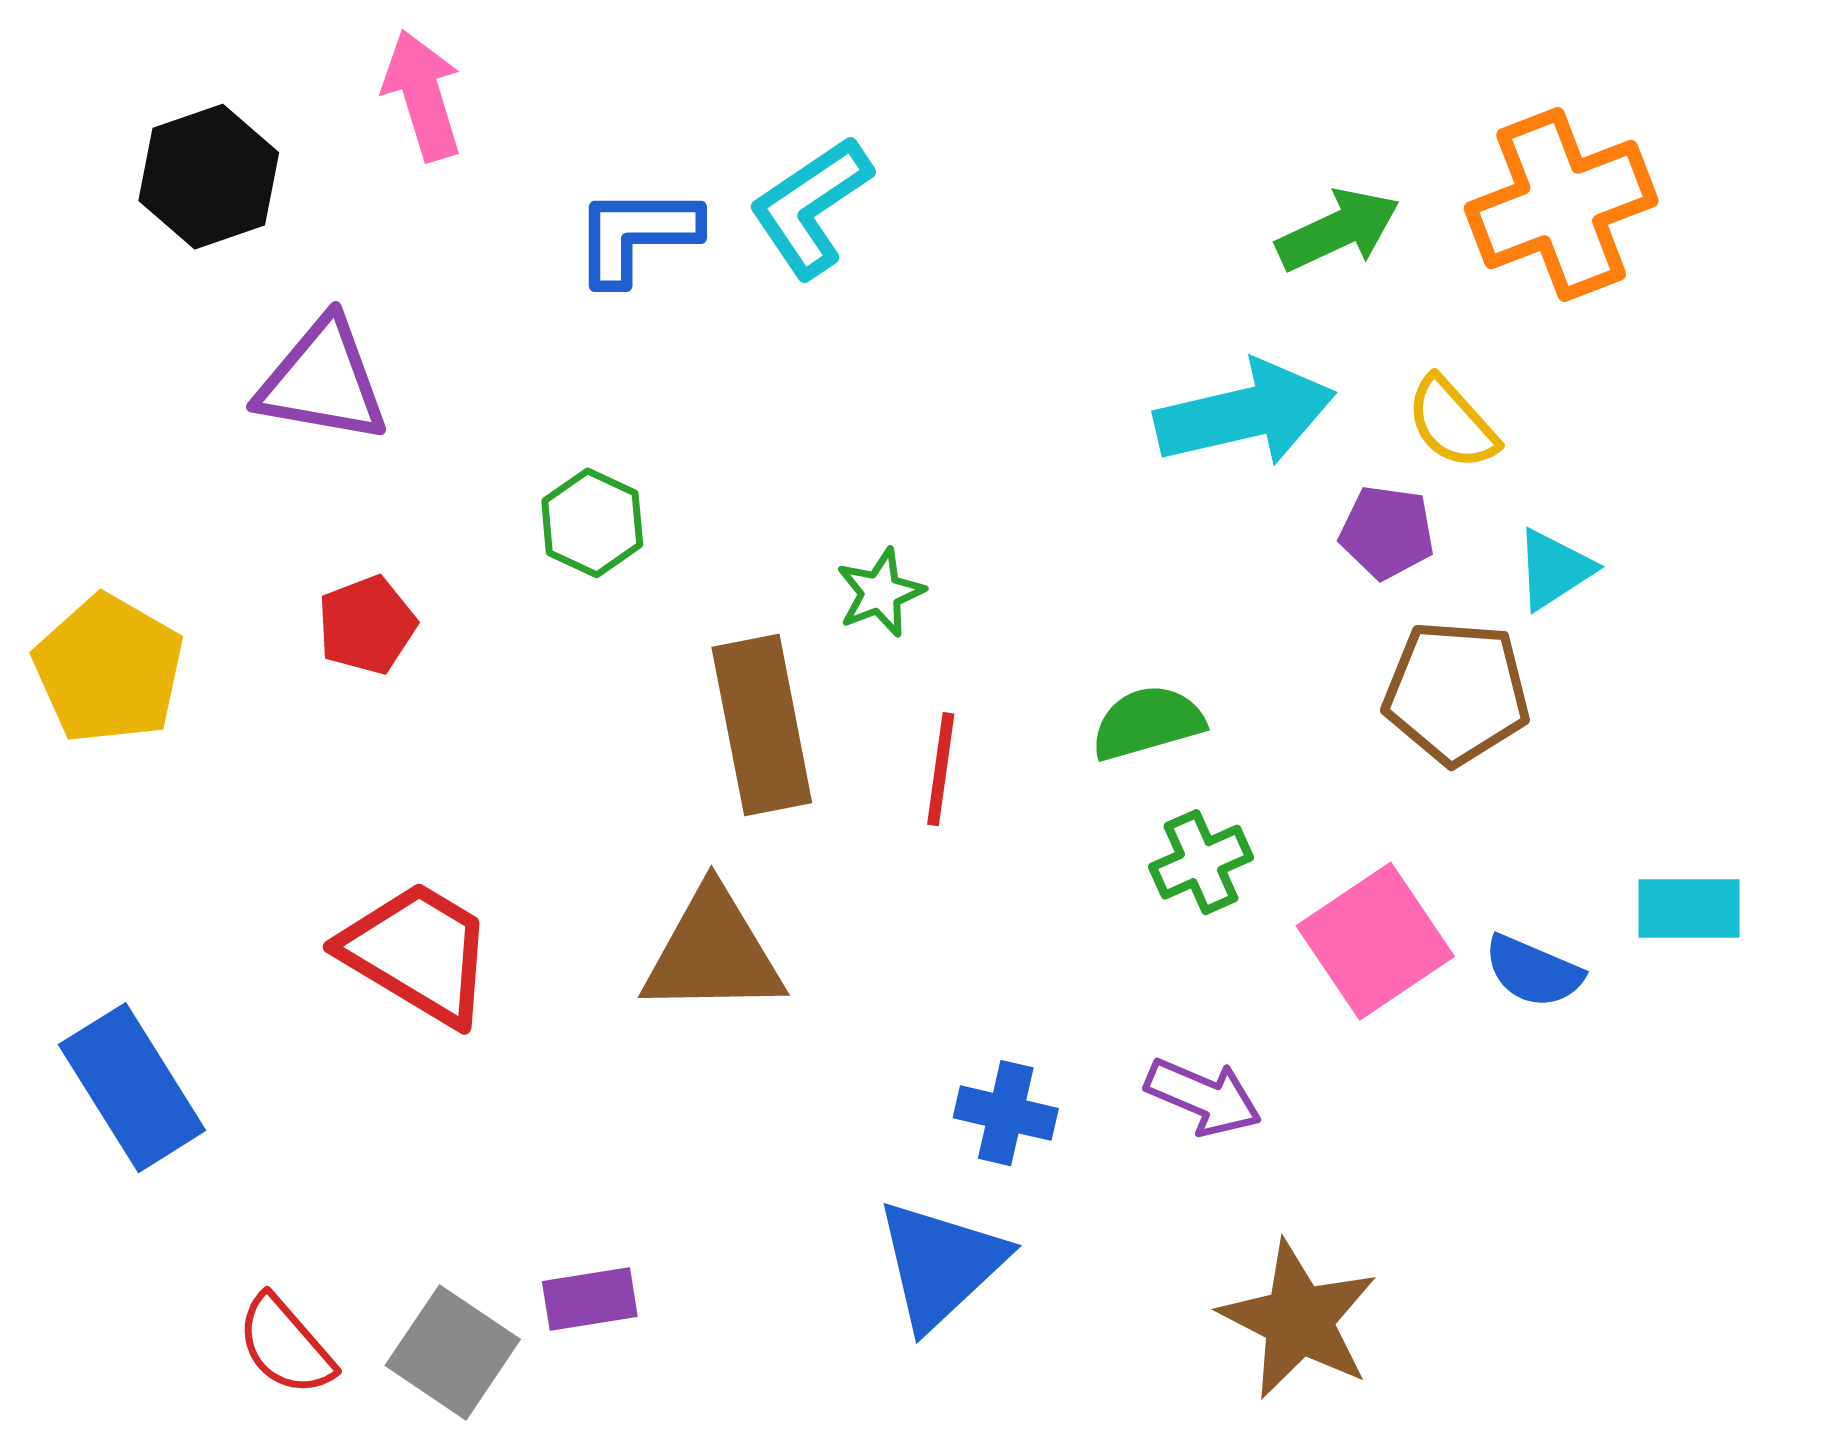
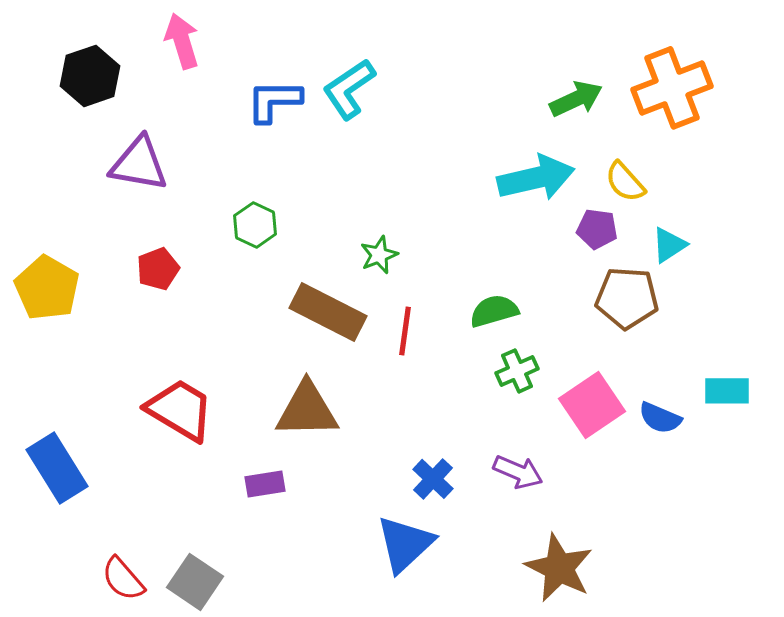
brown rectangle: (762, 725) -> (328, 312), turned -52
blue cross: (1006, 1113) -> (433, 479), turned 30
purple rectangle: (590, 1299) -> (265, 484), moved

